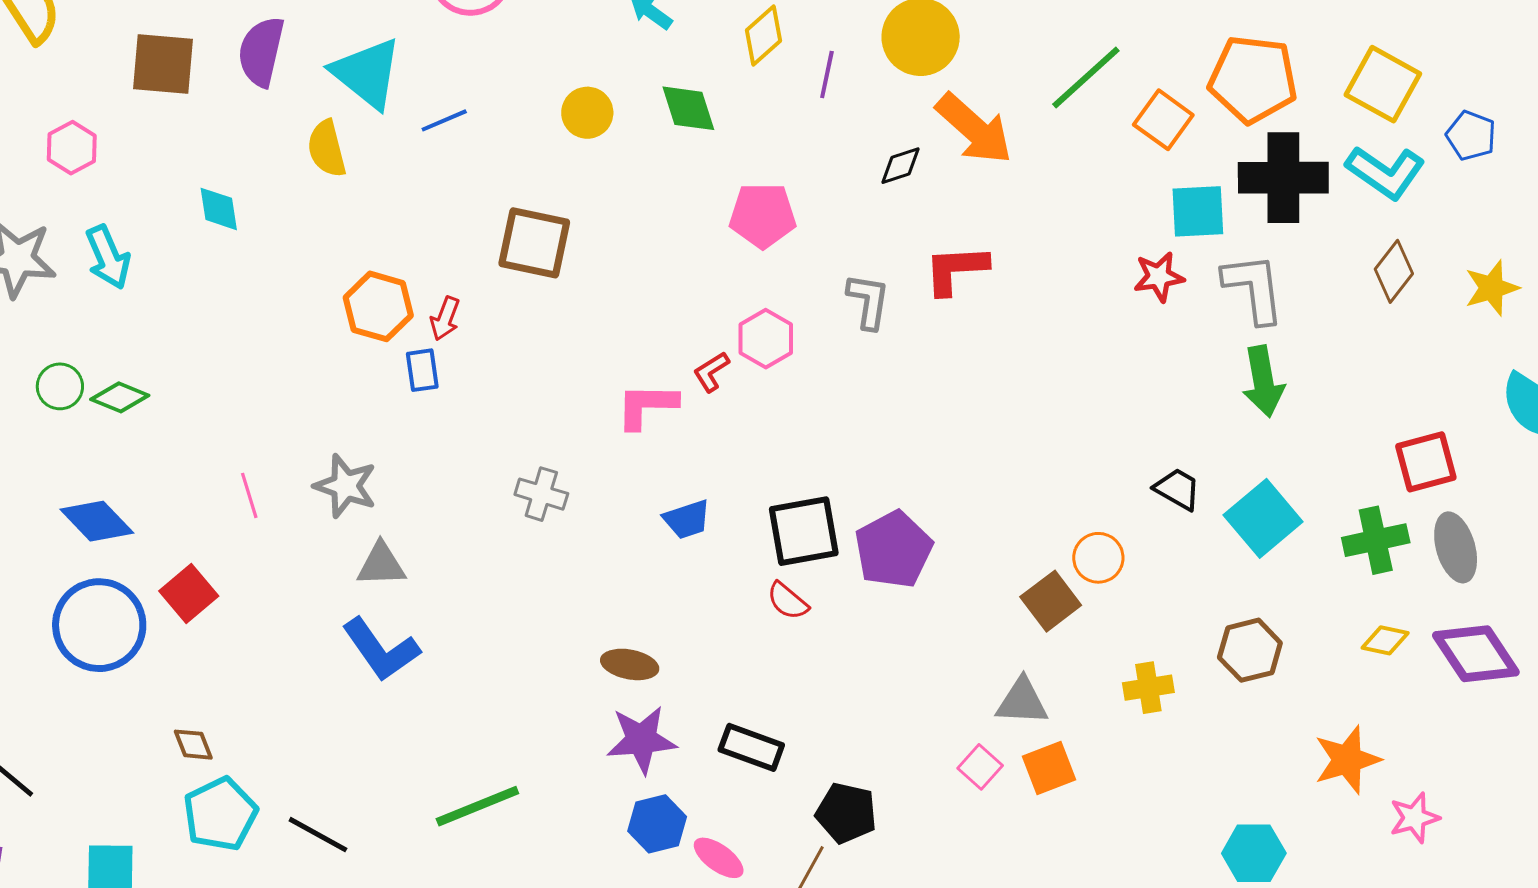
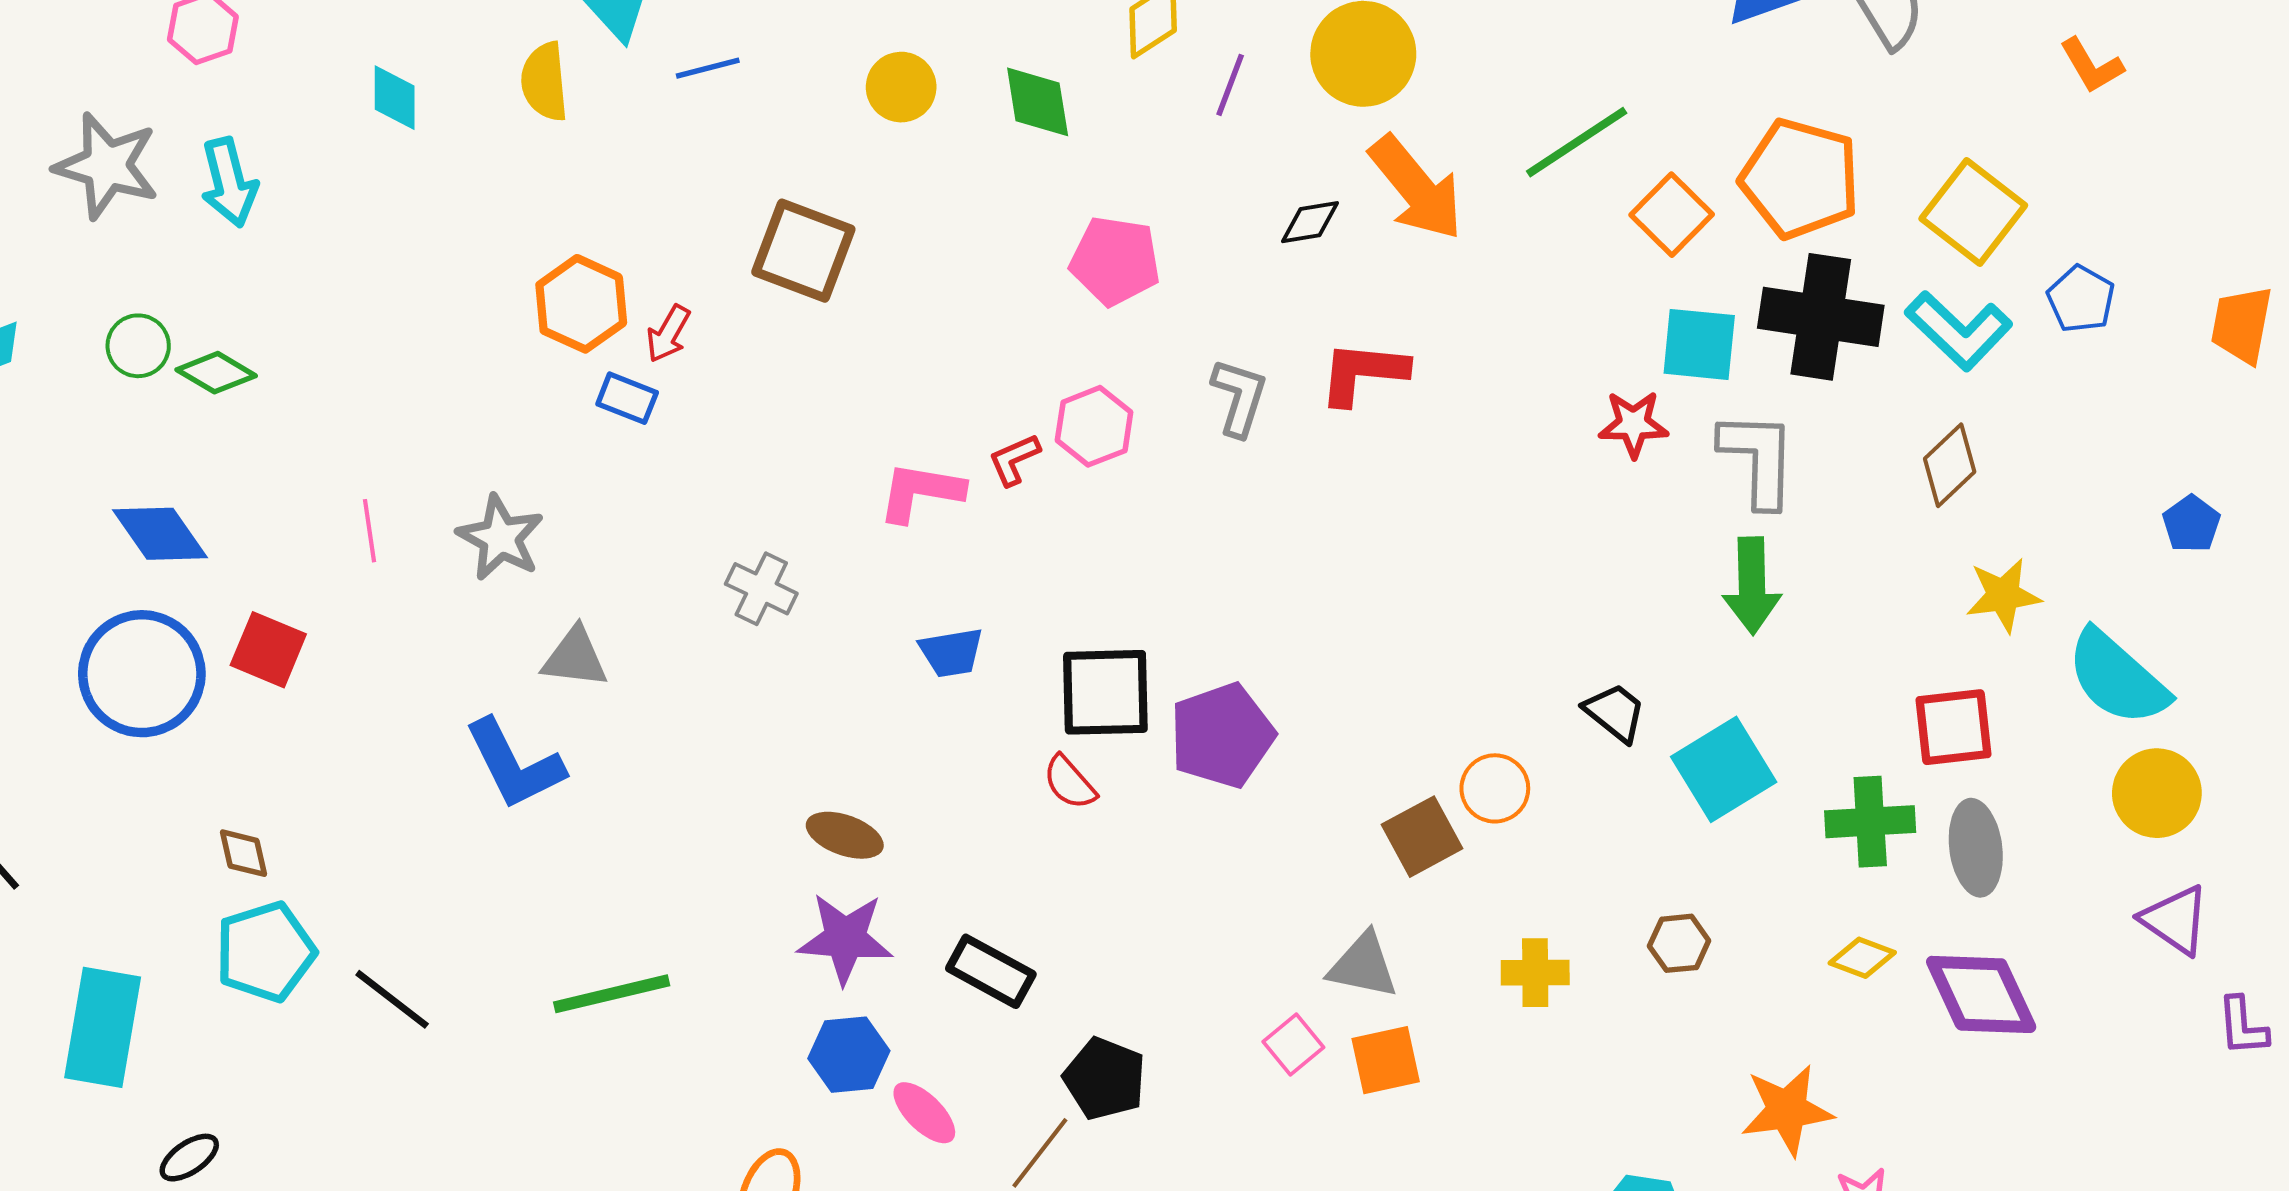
cyan diamond: (219, 209) -> (395, 98), moved
yellow star: (1492, 288) -> (2003, 595), moved
blue rectangle: (422, 370) -> (627, 398), turned -69
gray triangle: (381, 565) -> (575, 658), moved
red square: (189, 594) -> (268, 650), turned -36
brown hexagon: (1250, 650) -> (1679, 943), size x0.7

